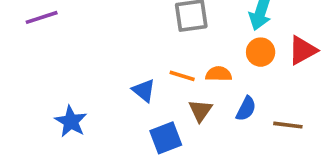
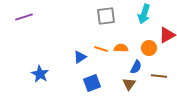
orange circle: (261, 52) -> (149, 48), moved
blue triangle: (144, 90) -> (80, 57), turned 48
brown triangle: (200, 110) -> (129, 84), moved

